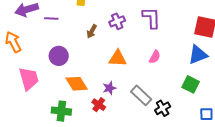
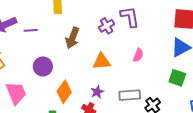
purple cross: (117, 21) -> (107, 26), moved
brown arrow: (92, 31) -> (72, 38), size x1.5
orange diamond: (77, 84) -> (64, 92), turned 75
gray rectangle: (141, 95) -> (130, 95), turned -40

